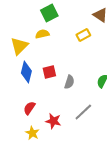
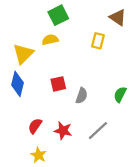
yellow rectangle: (83, 35) -> (98, 41), turned -48
blue diamond: (26, 72) -> (17, 84), moved
red star: (53, 121) -> (63, 131), moved

